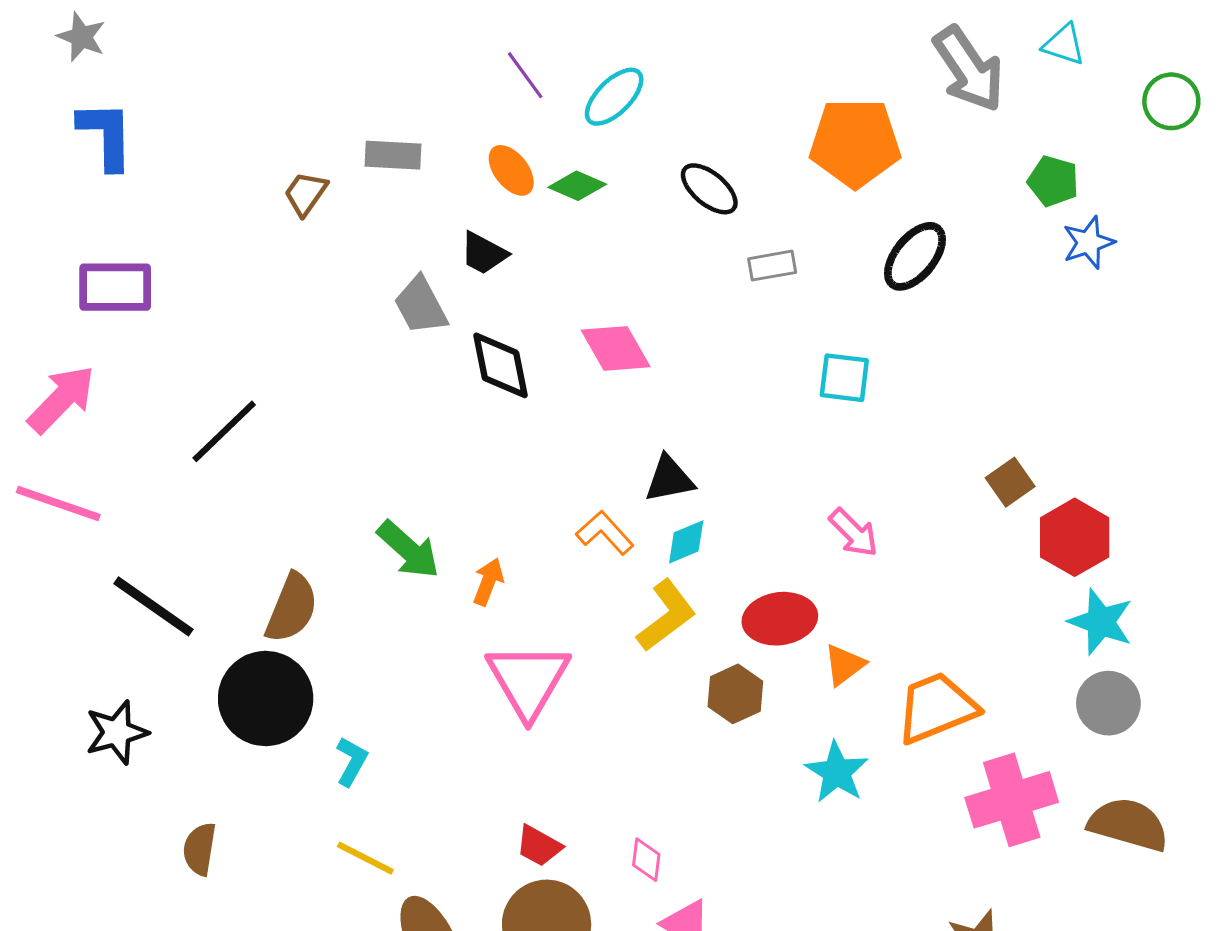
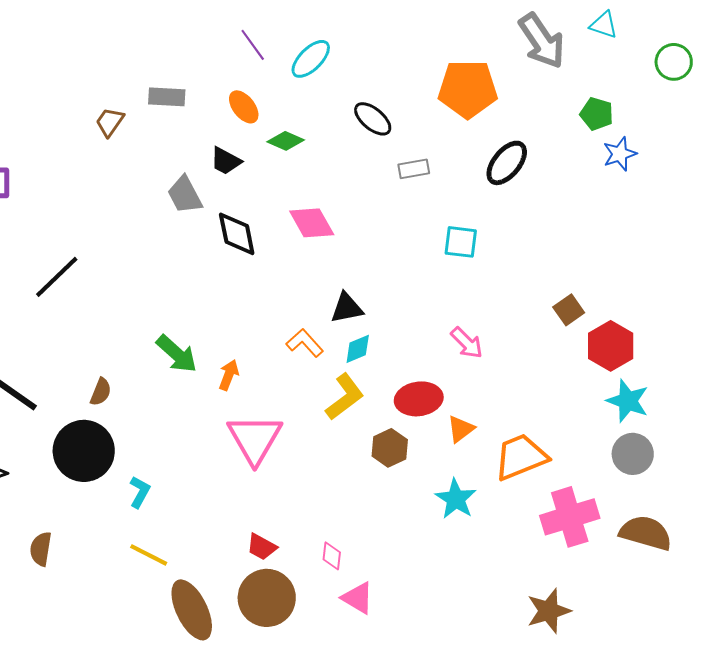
green diamond: (577, 186) -> (286, 141), moved
brown semicircle: (292, 608) -> (101, 392), size x0.6

